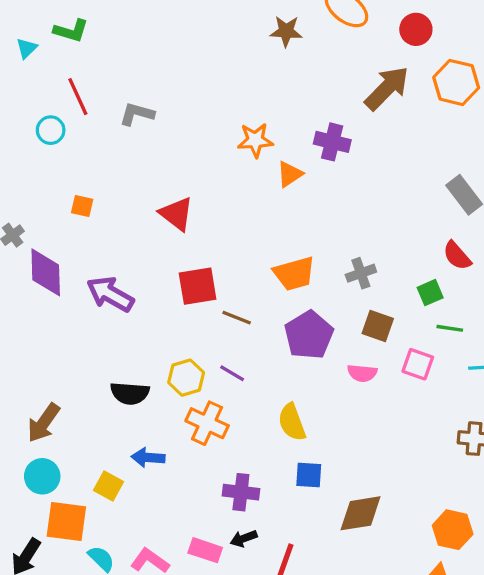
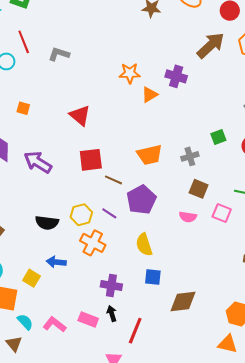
green square: (430, 293) -> (218, 137), moved
purple pentagon: (309, 335) -> (141, 200), moved
black arrow: (244, 538) -> (112, 314), turned 91

